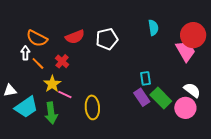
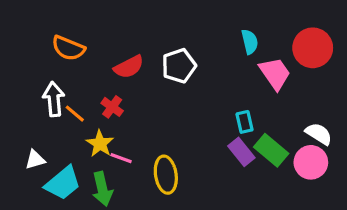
orange semicircle: (37, 38) -> (68, 48), moved
pink trapezoid: (186, 51) -> (275, 73), moved
white arrow: (25, 53) -> (54, 99), size x1.5

